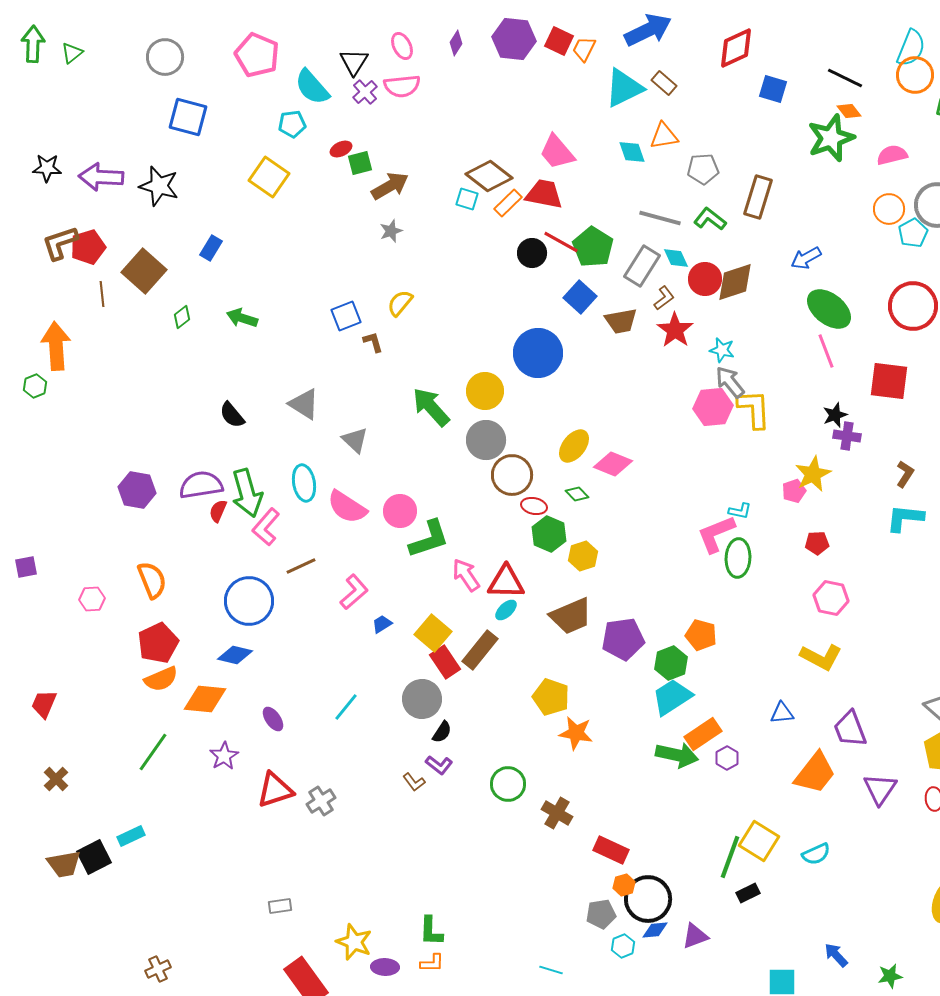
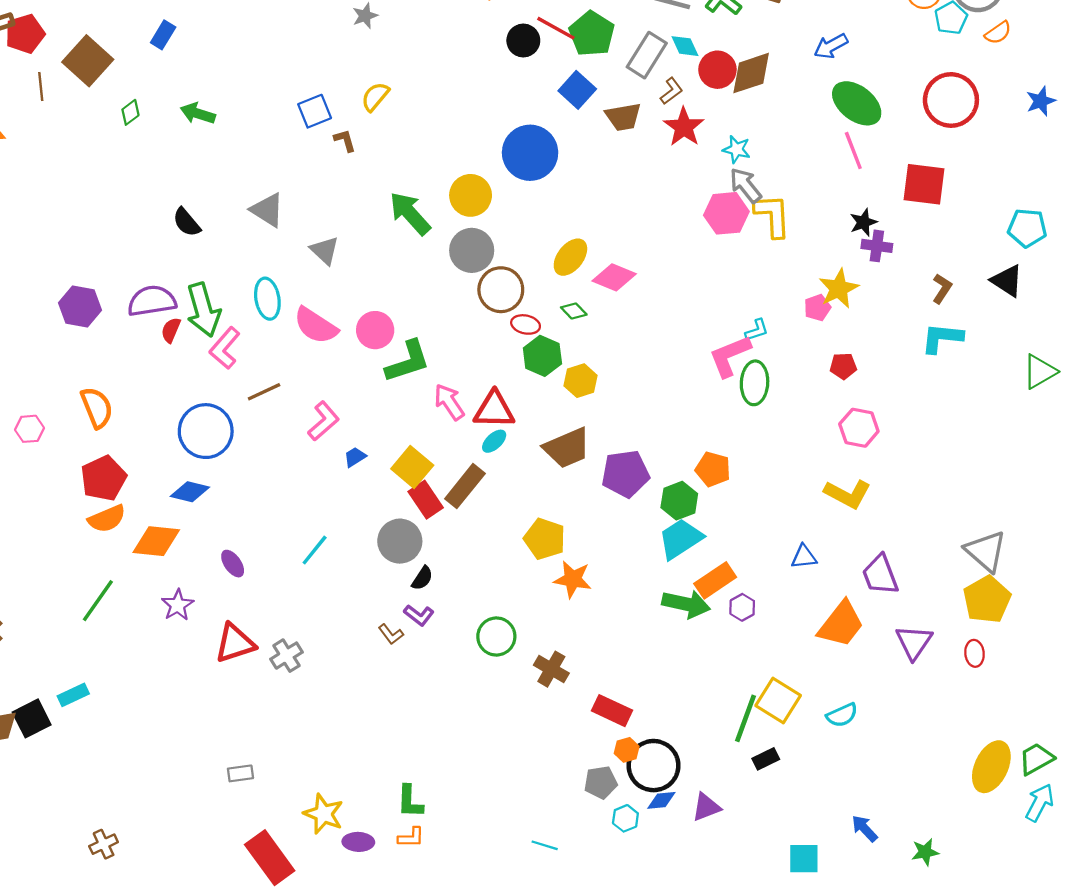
cyan L-shape: (740, 511) -> (757, 330), turned -30

